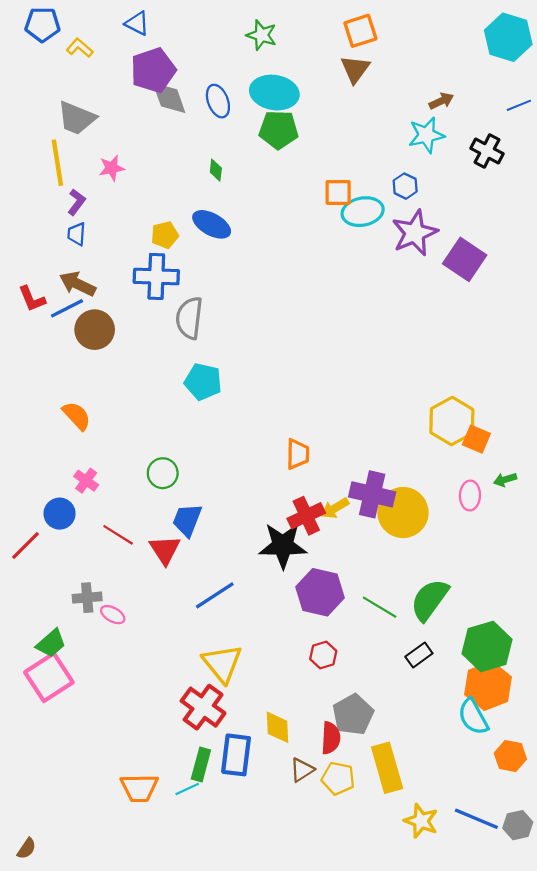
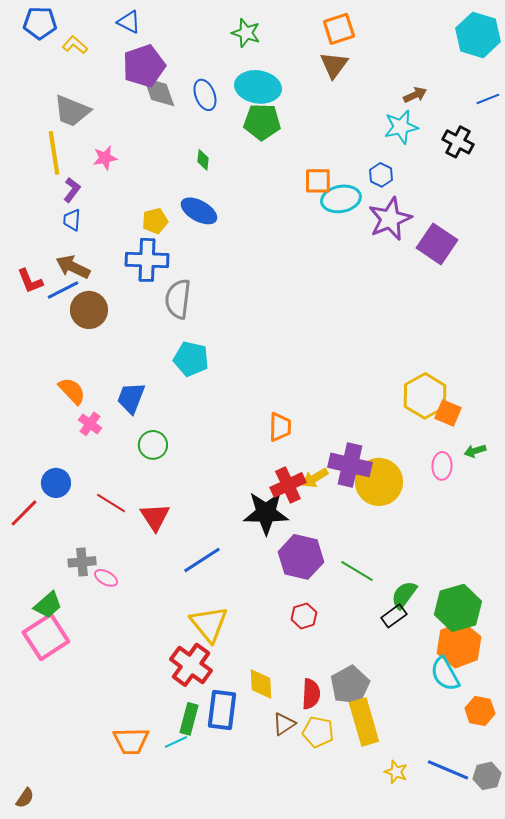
pink cross: (86, 481) -> (90, 424), moved
blue trapezoid: (187, 520) -> (131, 398), moved
green semicircle: (430, 600) -> (404, 595), moved, size x0.7
gray pentagon: (353, 715) -> (350, 685), moved
yellow star: (421, 821) -> (396, 772), size x0.7

